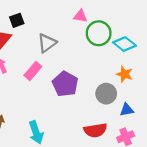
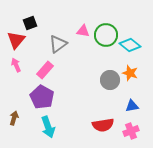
pink triangle: (80, 16) -> (83, 31), moved
purple pentagon: (65, 84) -> (42, 97), moved
gray circle: (106, 94) -> (110, 80), moved

